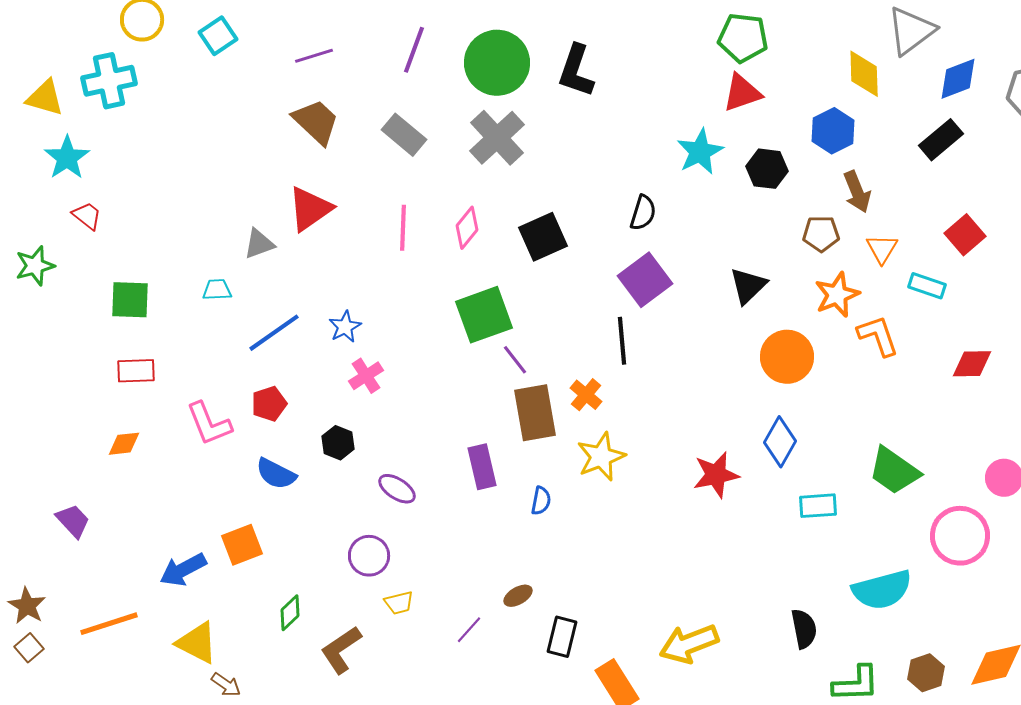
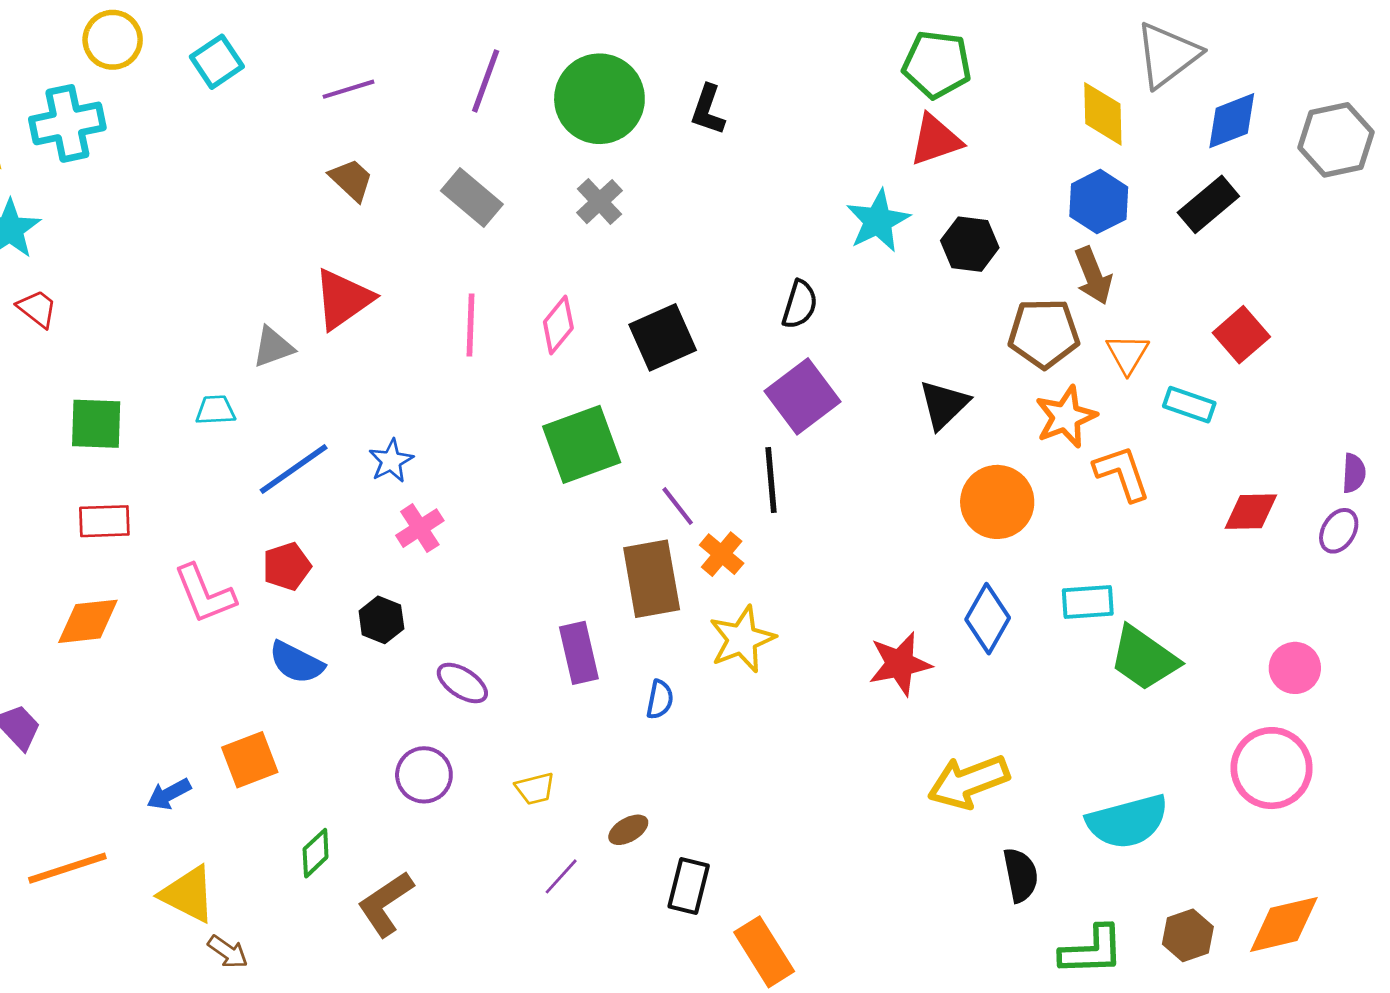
black L-shape: (576, 71) -> (708, 110), size x0.7
brown trapezoid: (316, 122) -> (351, 180), size x0.7
blue hexagon: (833, 131) -> (1099, 202), moved
gray cross: (497, 138) -> (599, 202), size x0.6
brown pentagon: (821, 234) -> (1044, 333), size x1.4
purple line: (515, 360) -> (678, 506), moved
orange diamond: (124, 444) -> (88, 621), size x1.4
cyan rectangle: (818, 506) -> (1088, 602), moved
pink circle: (960, 536) -> (1272, 768), moved
blue arrow: (183, 570) -> (169, 794), size x0.7
yellow trapezoid: (399, 603) -> (535, 789), moved
yellow arrow: (689, 644) -> (968, 782), moved

